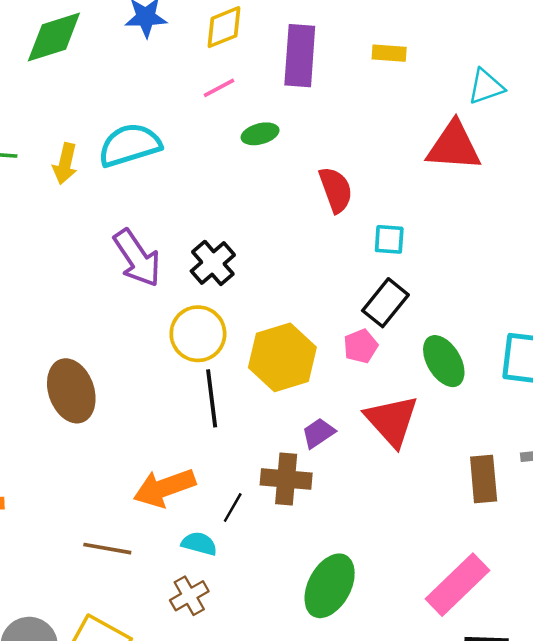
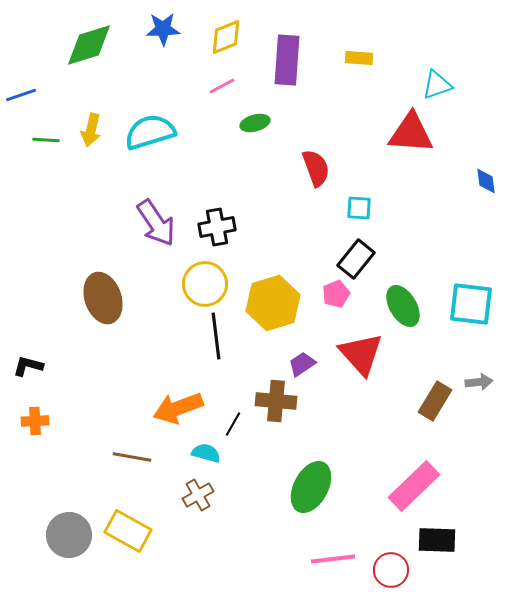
yellow arrow: (65, 164) -> (91, 130), moved
black cross: (213, 263) -> (217, 227), turned 30
brown ellipse: (71, 391) -> (103, 298), moved
brown rectangle: (484, 479) -> (435, 401), turned 36

